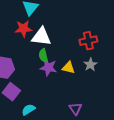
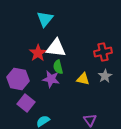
red star: (23, 29) -> (38, 53), moved, turned -30
purple star: (48, 68) -> (51, 79), moved

